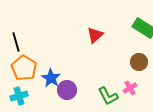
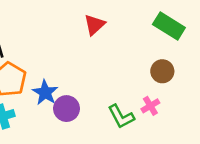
red triangle: (95, 35) -> (94, 25), moved

